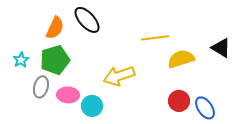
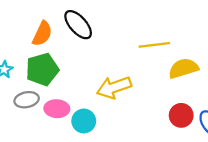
gray ellipse: (41, 87) -> (27, 100), turned 65

